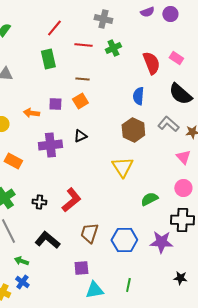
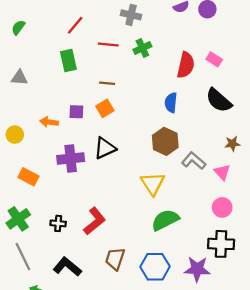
red semicircle: (151, 63) -> (186, 65), turned 35
gray L-shape: (168, 124) -> (194, 161), moved
black triangle: (80, 136) -> (105, 148), size x1.5
green semicircle: (149, 199) -> (165, 220), moved, size x1.4

